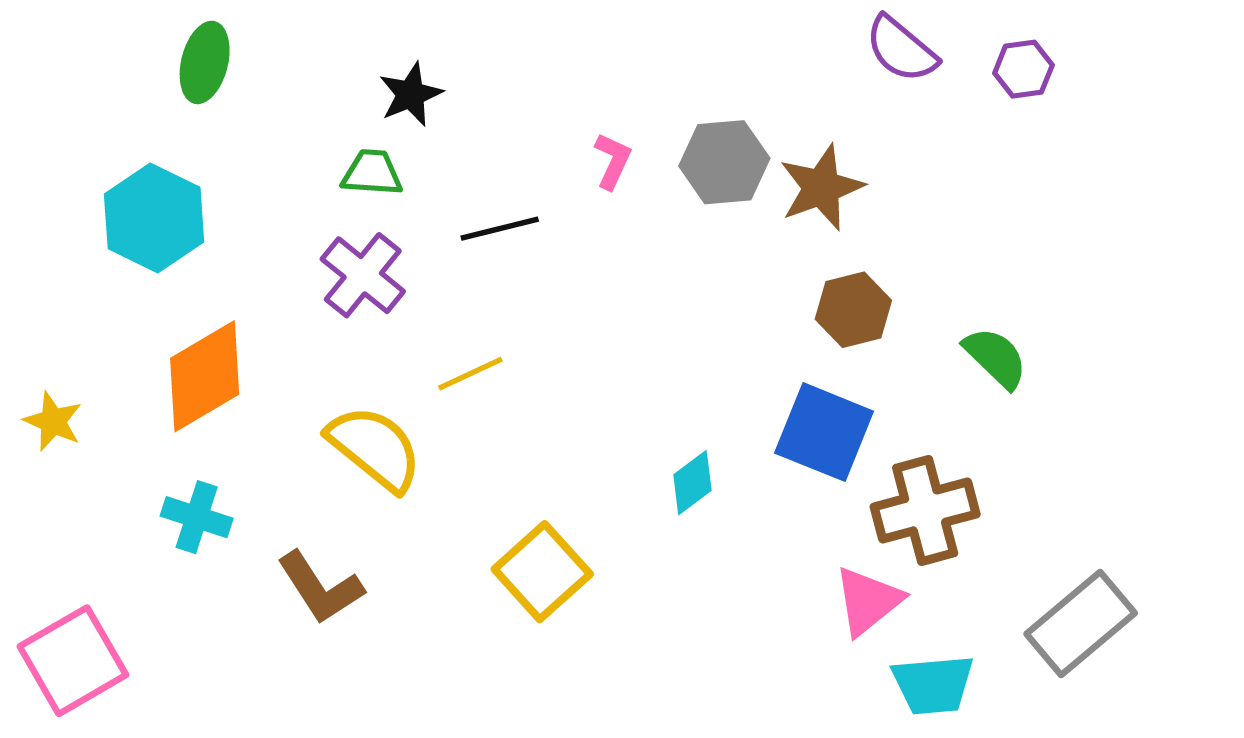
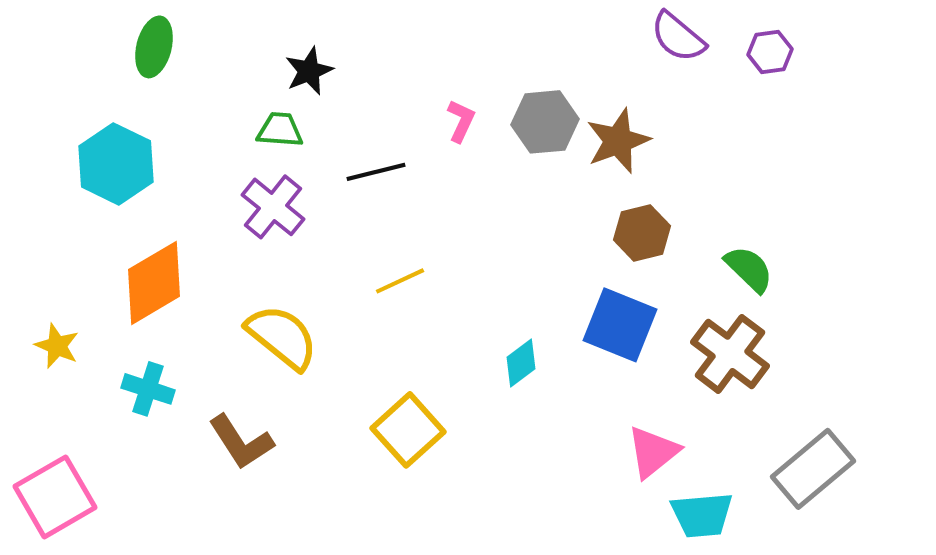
yellow line: (470, 374) -> (400, 281), moved
yellow star: (53, 421) -> (57, 346), moved
brown cross: (925, 510) -> (730, 354), moved, turned -38

